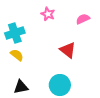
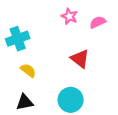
pink star: (48, 14) -> (69, 16), moved
yellow semicircle: (17, 55) -> (28, 70), moved

